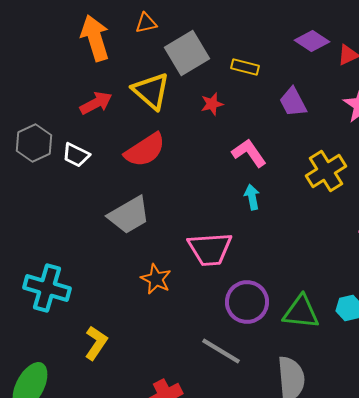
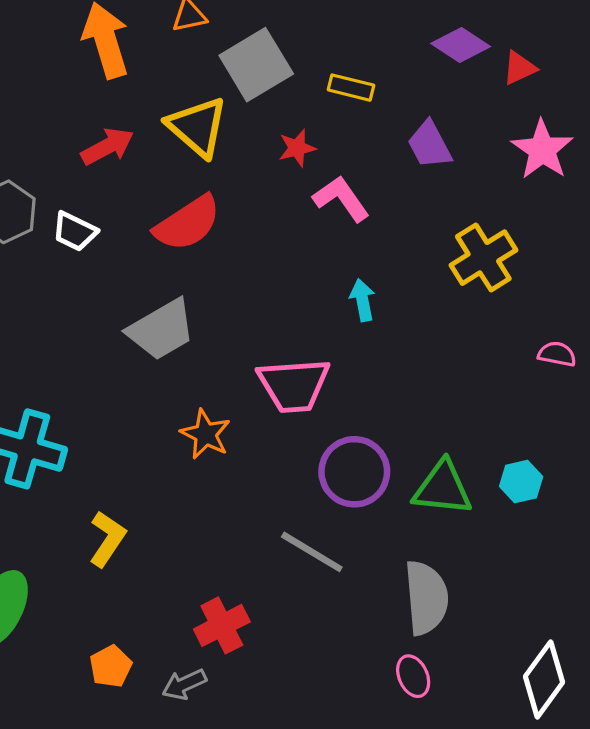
pink L-shape: (249, 153) -> (341, 199), moved

